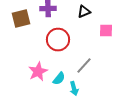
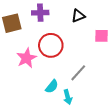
pink star: (38, 72) -> (27, 58), moved

